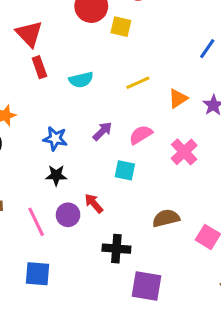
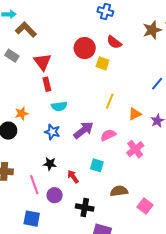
cyan semicircle: (81, 80) -> (59, 106), moved
yellow line: (138, 83) -> (110, 101), turned -49
purple arrow: (102, 131) -> (83, 130), size x1.5
cyan square: (125, 170) -> (97, 165), moved
black star: (56, 175) -> (50, 164), moved
purple circle: (68, 215) -> (55, 195), moved

